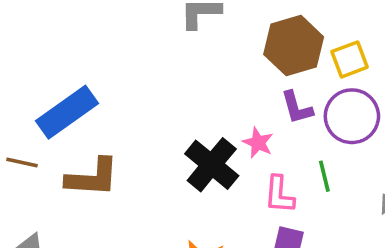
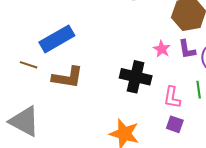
pink star: (258, 143) -> (162, 49), moved
black cross: (212, 165) -> (136, 77), turned -32

